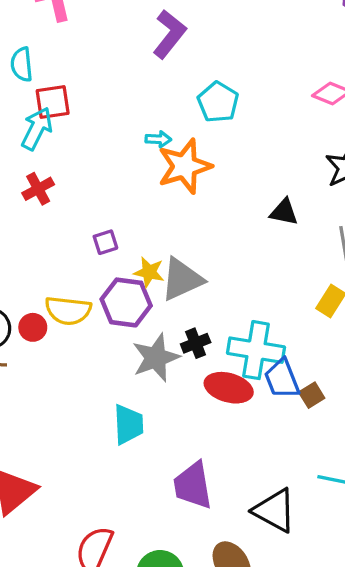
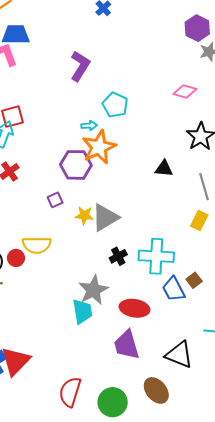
cyan arrow: (158, 139) -> (89, 126), moved
purple hexagon: (126, 302) -> (76, 165), moved
gray star: (156, 358) -> (93, 290), moved
blue trapezoid: (282, 379) -> (174, 289), moved
red ellipse: (229, 388) -> (135, 308), moved

